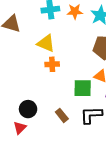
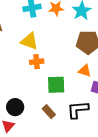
green square: (83, 88) -> (56, 85), moved

